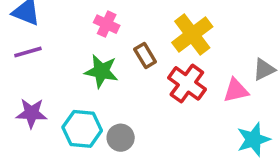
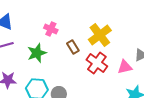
green star: (101, 71) -> (37, 53), moved, turned -30

